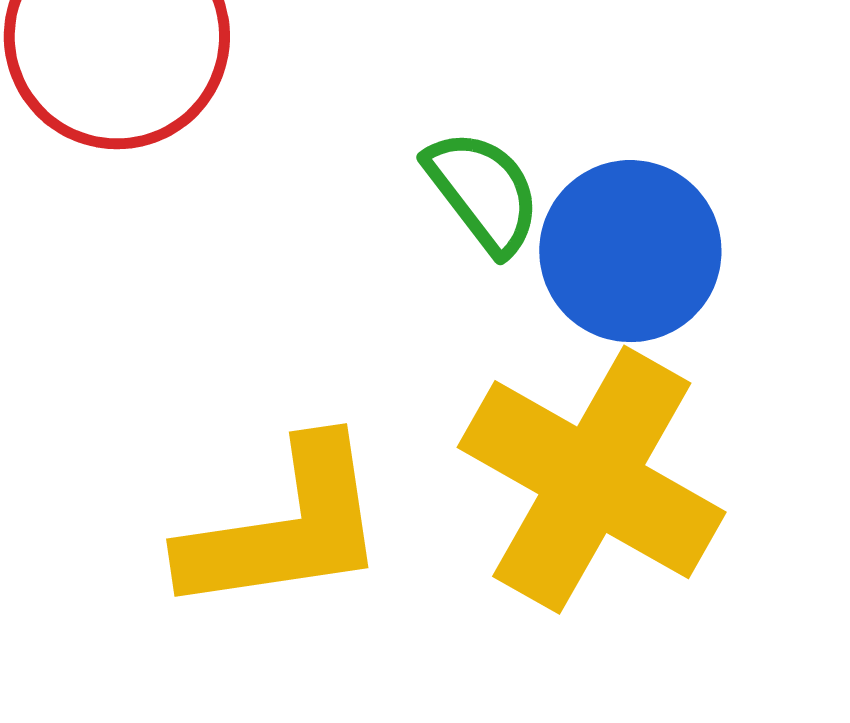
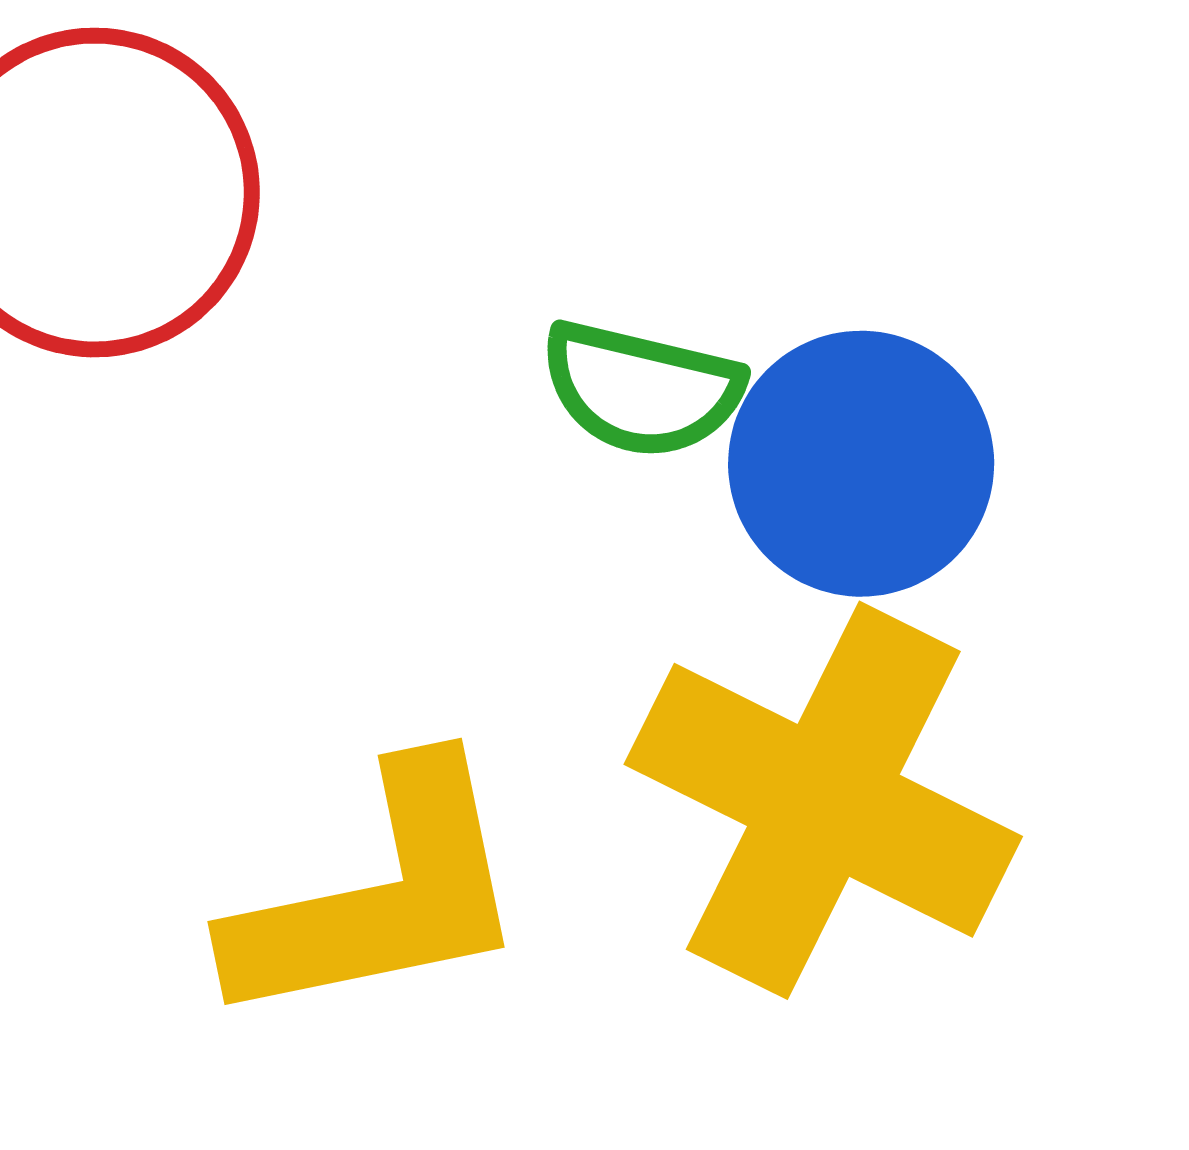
green semicircle: (483, 192) -> (641, 389), turned 144

